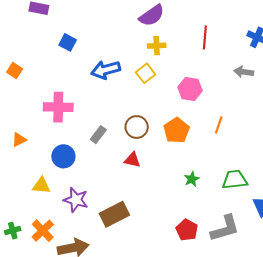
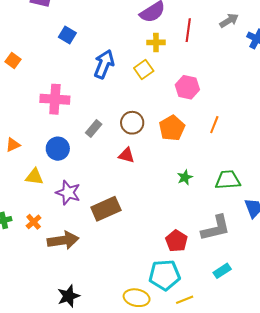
red line: (205, 37) -> (188, 30), moved
blue arrow: (106, 70) -> (104, 64), turned 124
gray arrow: (244, 72) -> (229, 20), moved, turned 138
orange triangle: (19, 140) -> (13, 145), moved
red pentagon: (187, 230) -> (176, 241), moved
orange cross: (43, 231) -> (34, 222), size x0.7

